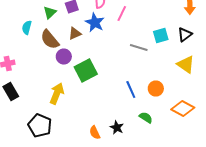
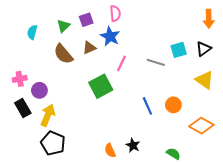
pink line: (122, 14) -> (121, 63), moved
cyan semicircle: (27, 28) -> (32, 32), moved
purple circle: (64, 56) -> (39, 90), moved
yellow arrow: (57, 94) -> (48, 115), moved
green semicircle: (146, 118) -> (173, 154), moved

